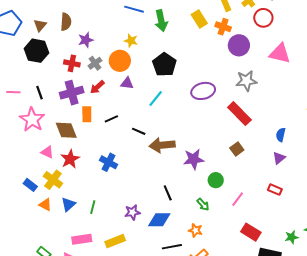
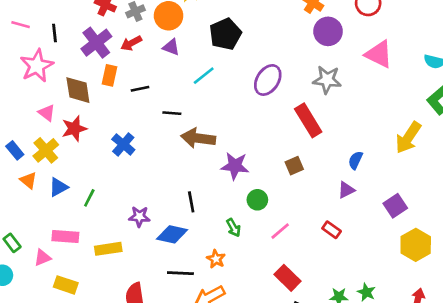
purple ellipse: (203, 91) -> (268, 80), turned -55
purple cross: (72, 93) -> (96, 43), turned -35
black line: (139, 131) -> (172, 113), turned -32

